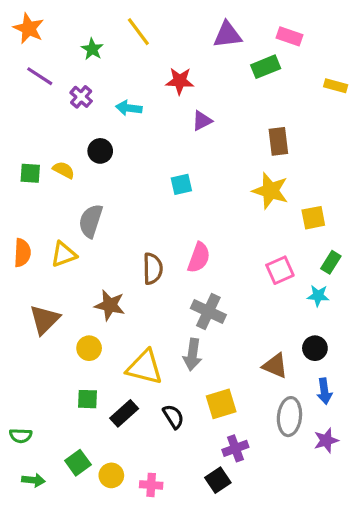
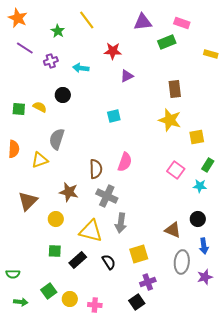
purple cross: (81, 97) -> (51, 61), turned 32
orange semicircle: (22, 253) -> (14, 149), moved
pink square: (280, 270) -> (176, 170), turned -30
gray cross: (208, 312) -> (107, 196), moved

